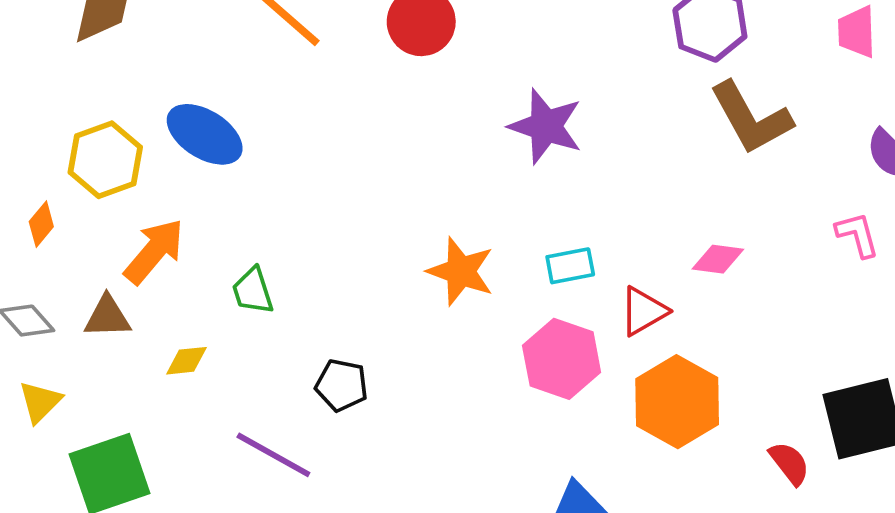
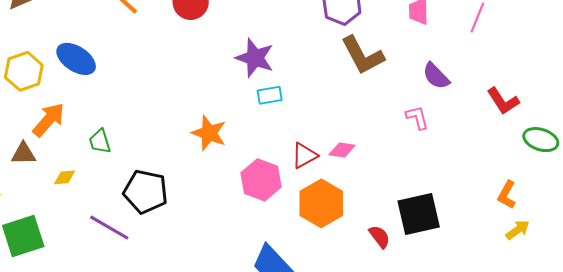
pink diamond: (718, 259) -> (342, 150), moved
cyan rectangle: (570, 266) -> (270, 95), moved
black pentagon: (342, 385) -> (146, 192), size x1.6

